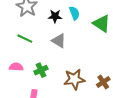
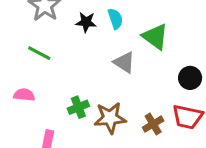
gray triangle: (59, 41) -> (124, 62), moved
green cross: (41, 70) -> (78, 107), moved

